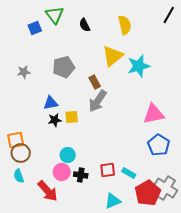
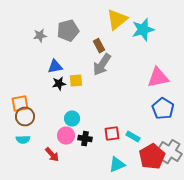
gray star: (24, 72) -> (40, 36), moved
cyan semicircle: (19, 176) -> (23, 140), turned -72
red arrow: (48, 191) -> (52, 155), size x0.7

